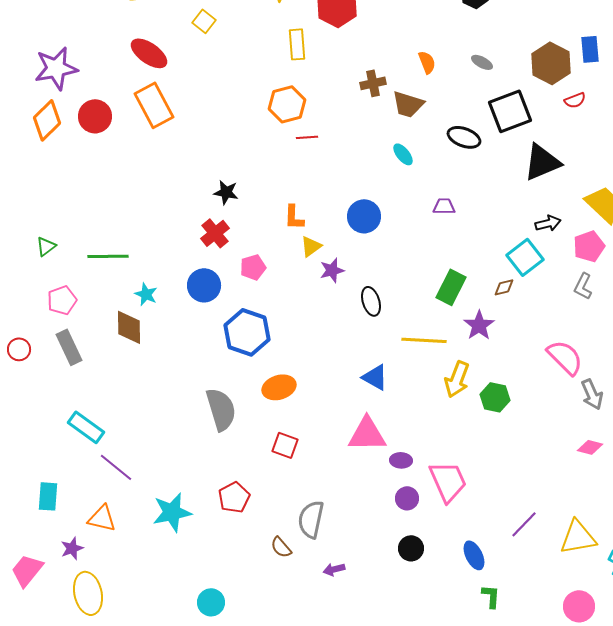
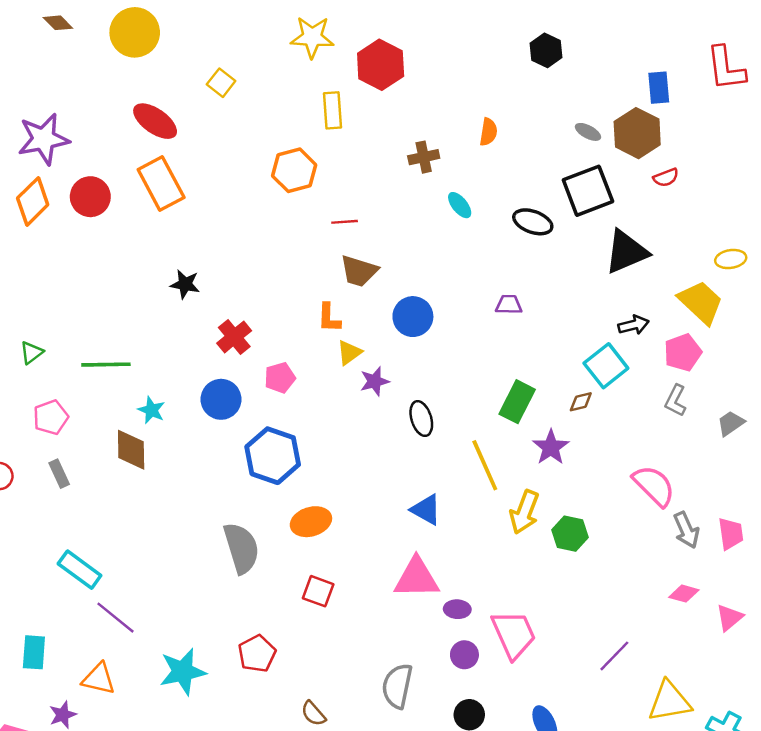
blue rectangle: (590, 49) -> (659, 88), moved
orange semicircle: (427, 62) -> (488, 132), turned 30
gray ellipse: (482, 62) -> (588, 132), moved
orange hexagon: (287, 104) -> (294, 170), moved
brown trapezoid: (408, 104) -> (359, 271), moved
cyan ellipse: (403, 154) -> (460, 205), moved
black star: (226, 192) -> (185, 284), moved
yellow line: (424, 340) -> (485, 465), turned 63
gray rectangle: (69, 347) -> (59, 474), size x0.7
gray semicircle: (311, 519) -> (397, 686), moved
purple line: (524, 524) -> (614, 656), moved

